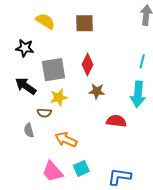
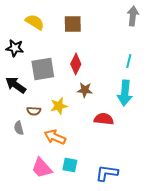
yellow star: (59, 97) -> (59, 106), moved
cyan square: (81, 168) -> (70, 165), turned 35

